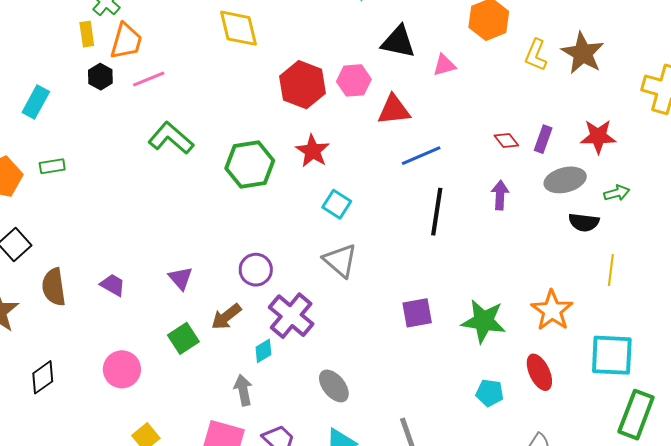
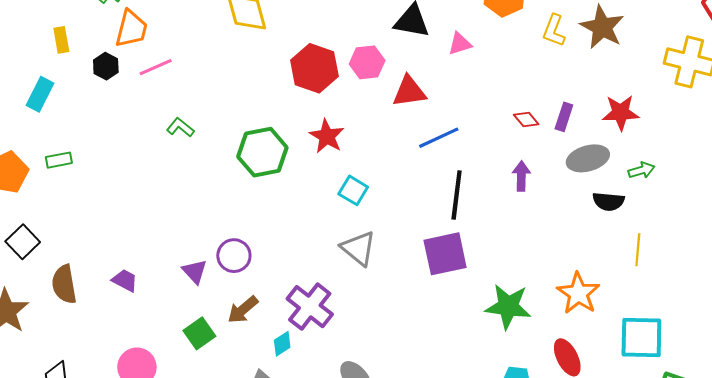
yellow rectangle: (87, 34) -> (61, 40), moved
green L-shape: (171, 138) -> (180, 127), size x0.6
purple circle: (256, 270) -> (234, 256), moved
purple square: (417, 313) -> (445, 254), moved, size x1.4

